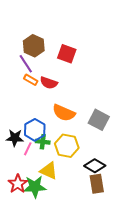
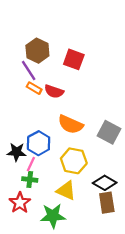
green cross: (43, 142) -> (30, 180), moved
yellow triangle: (49, 171) -> (66, 191), moved
green star: (35, 187) -> (53, 216), moved

